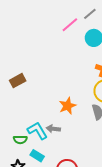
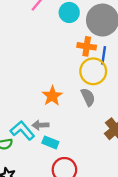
cyan rectangle: (37, 156) -> (50, 142), moved

